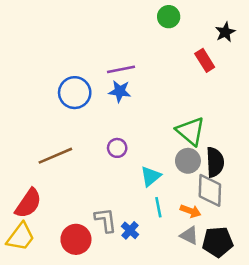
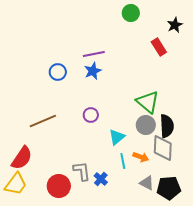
blue star: (120, 91) -> (93, 71), turned -30
blue circle: (75, 93) -> (58, 72), size x0.7
orange arrow: (191, 211) -> (141, 157), moved

